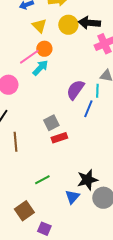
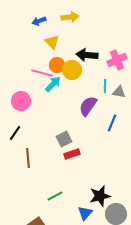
black arrow: (89, 23) -> (87, 55), moved
yellow circle: (68, 25) -> (72, 70), moved
pink line: (29, 57) -> (42, 73), turned 50
cyan line: (97, 91) -> (105, 86), moved
blue line: (88, 109) -> (112, 123), moved

